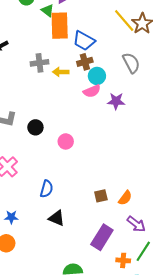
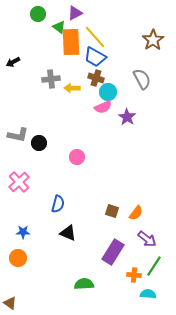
yellow line: (124, 21) -> (95, 37), moved
brown cross: (85, 62) -> (96, 78), turned 35
purple star: (116, 101) -> (127, 117), turned 30
black circle: (35, 127) -> (39, 143), moved
brown square: (101, 196) -> (112, 211), turned 32

